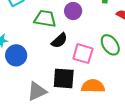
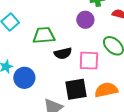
purple circle: (73, 11) -> (85, 20), moved
black semicircle: (59, 41) -> (63, 53), turned 42

